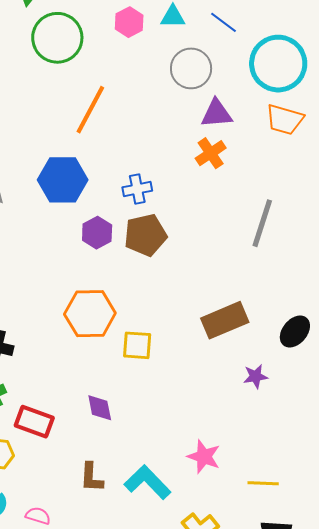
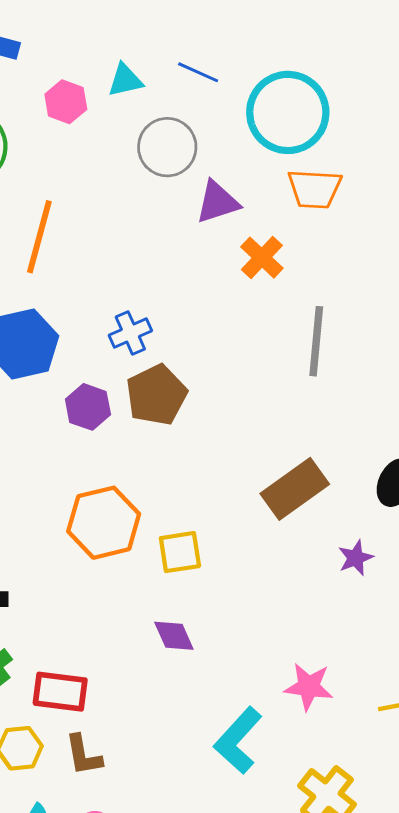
orange cross: (211, 153) -> (262, 258), moved
purple diamond: (100, 408) -> (174, 636), moved
brown L-shape: (91, 477) -> (83, 755), moved
cyan L-shape: (148, 482) -> (238, 740), turned -81

